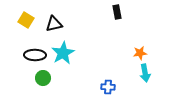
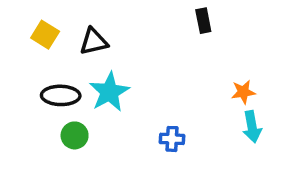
blue cross: (108, 87) -> (172, 139), moved

